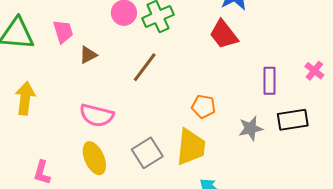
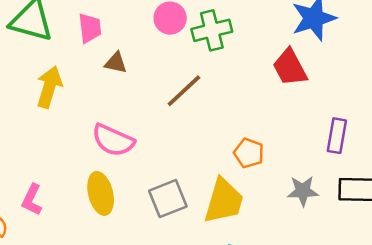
brown triangle: (88, 55) -> (116, 63), turned 30
yellow arrow: (25, 98) -> (49, 87), moved

